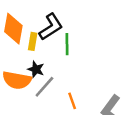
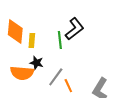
black L-shape: (51, 27) -> (75, 29), moved
gray line: (44, 87) -> (56, 77), moved

